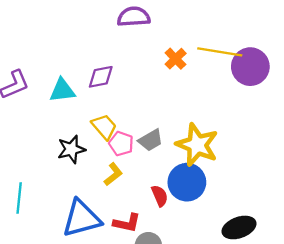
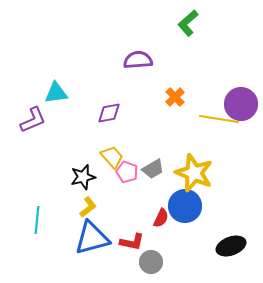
yellow line: (220, 52) -> (219, 119), moved
cyan triangle: (62, 90) -> (56, 93), moved
yellow L-shape: (113, 174) -> (88, 207), moved
red semicircle: (160, 196) -> (161, 218), turned 48

